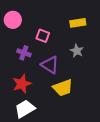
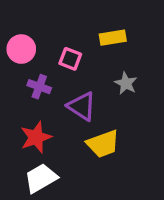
pink circle: (13, 20) -> (21, 49), moved
yellow rectangle: (78, 23) -> (113, 38), moved

